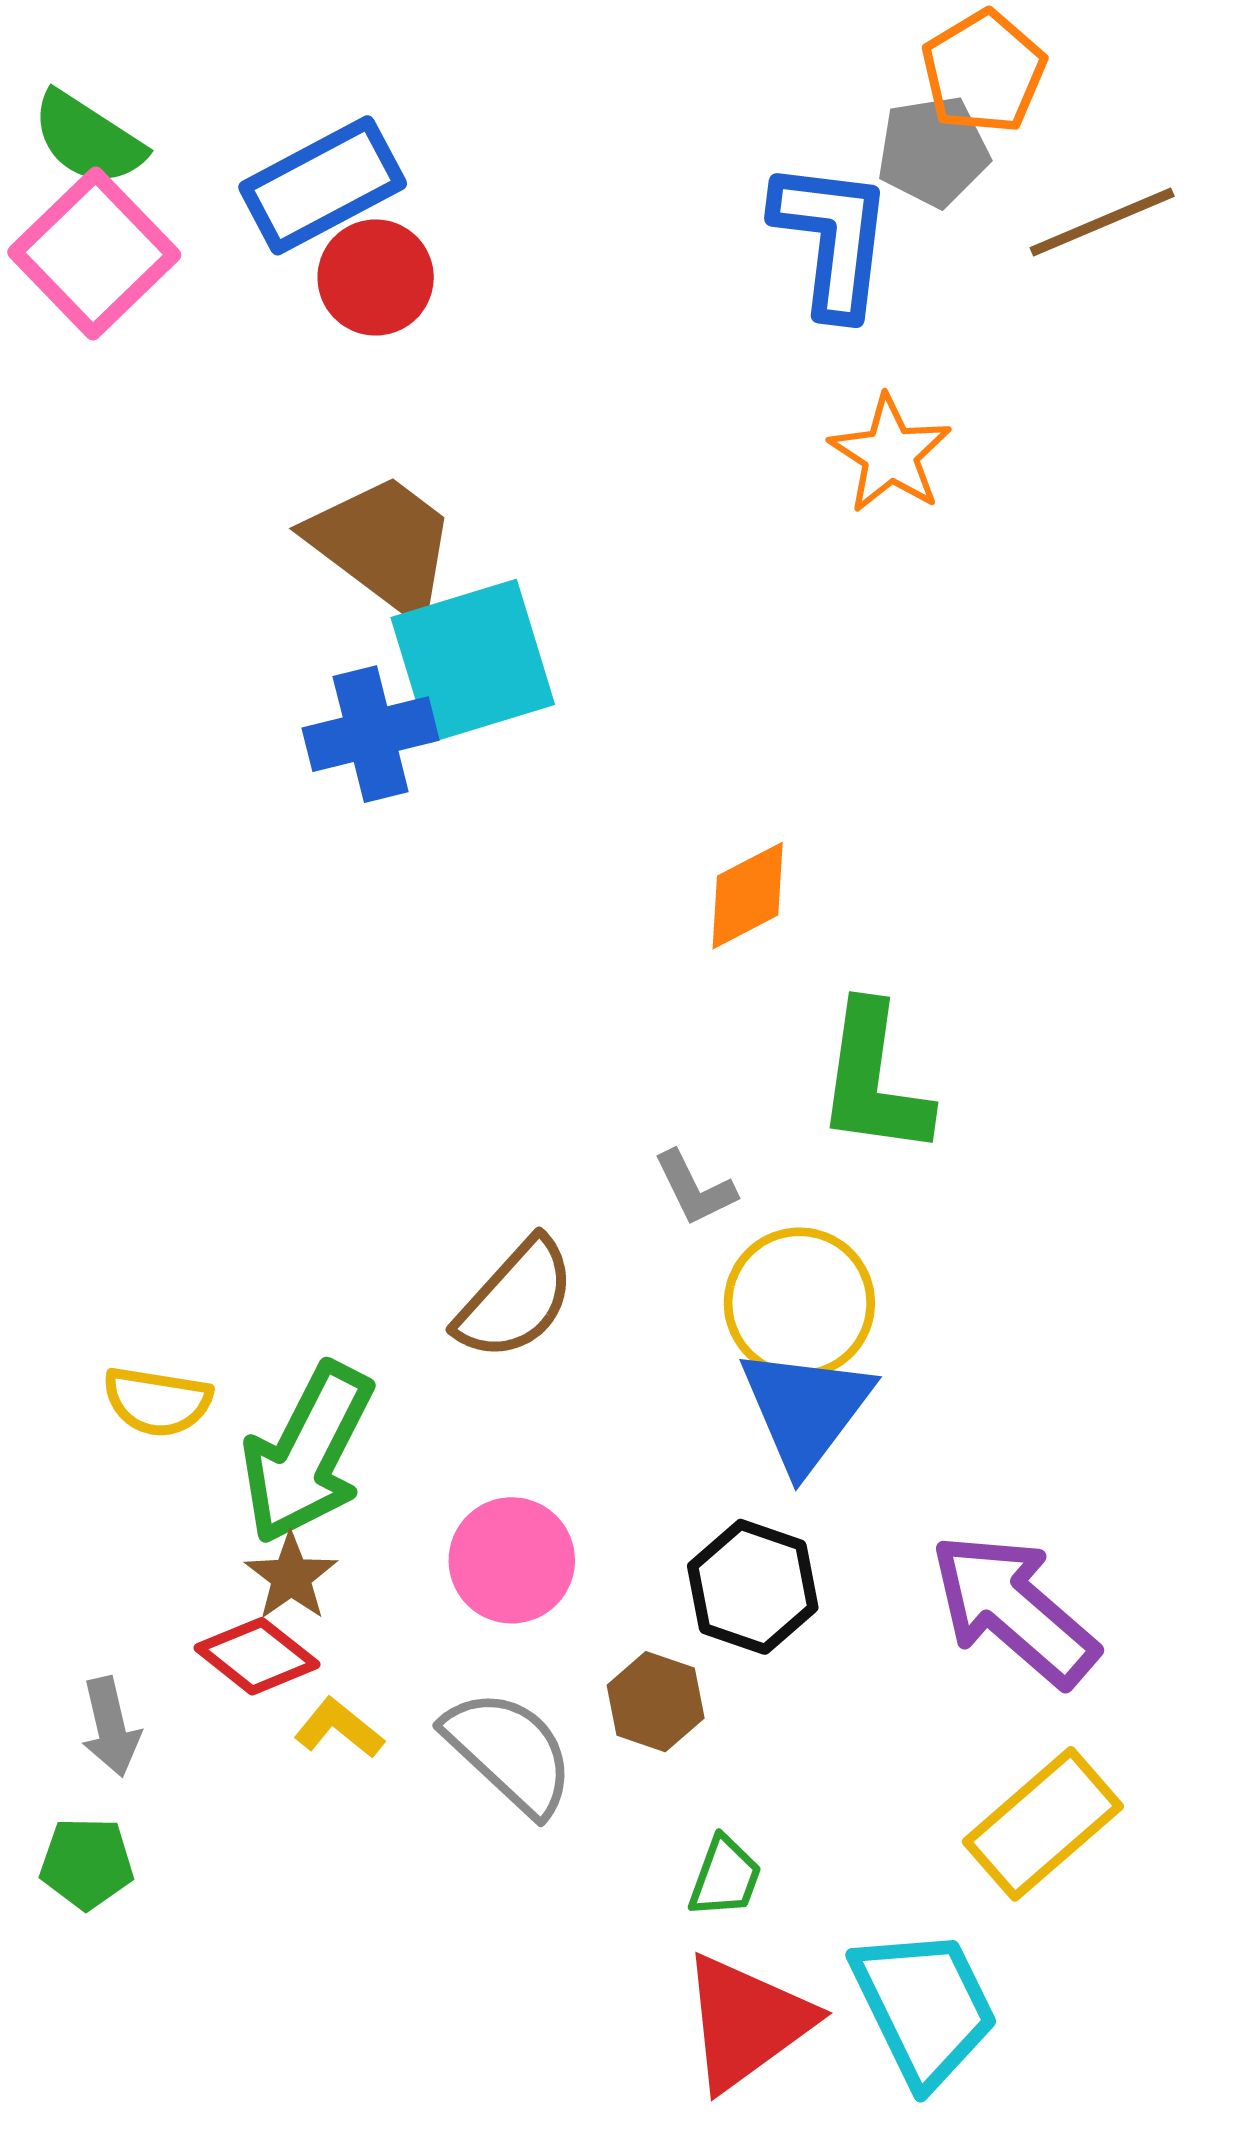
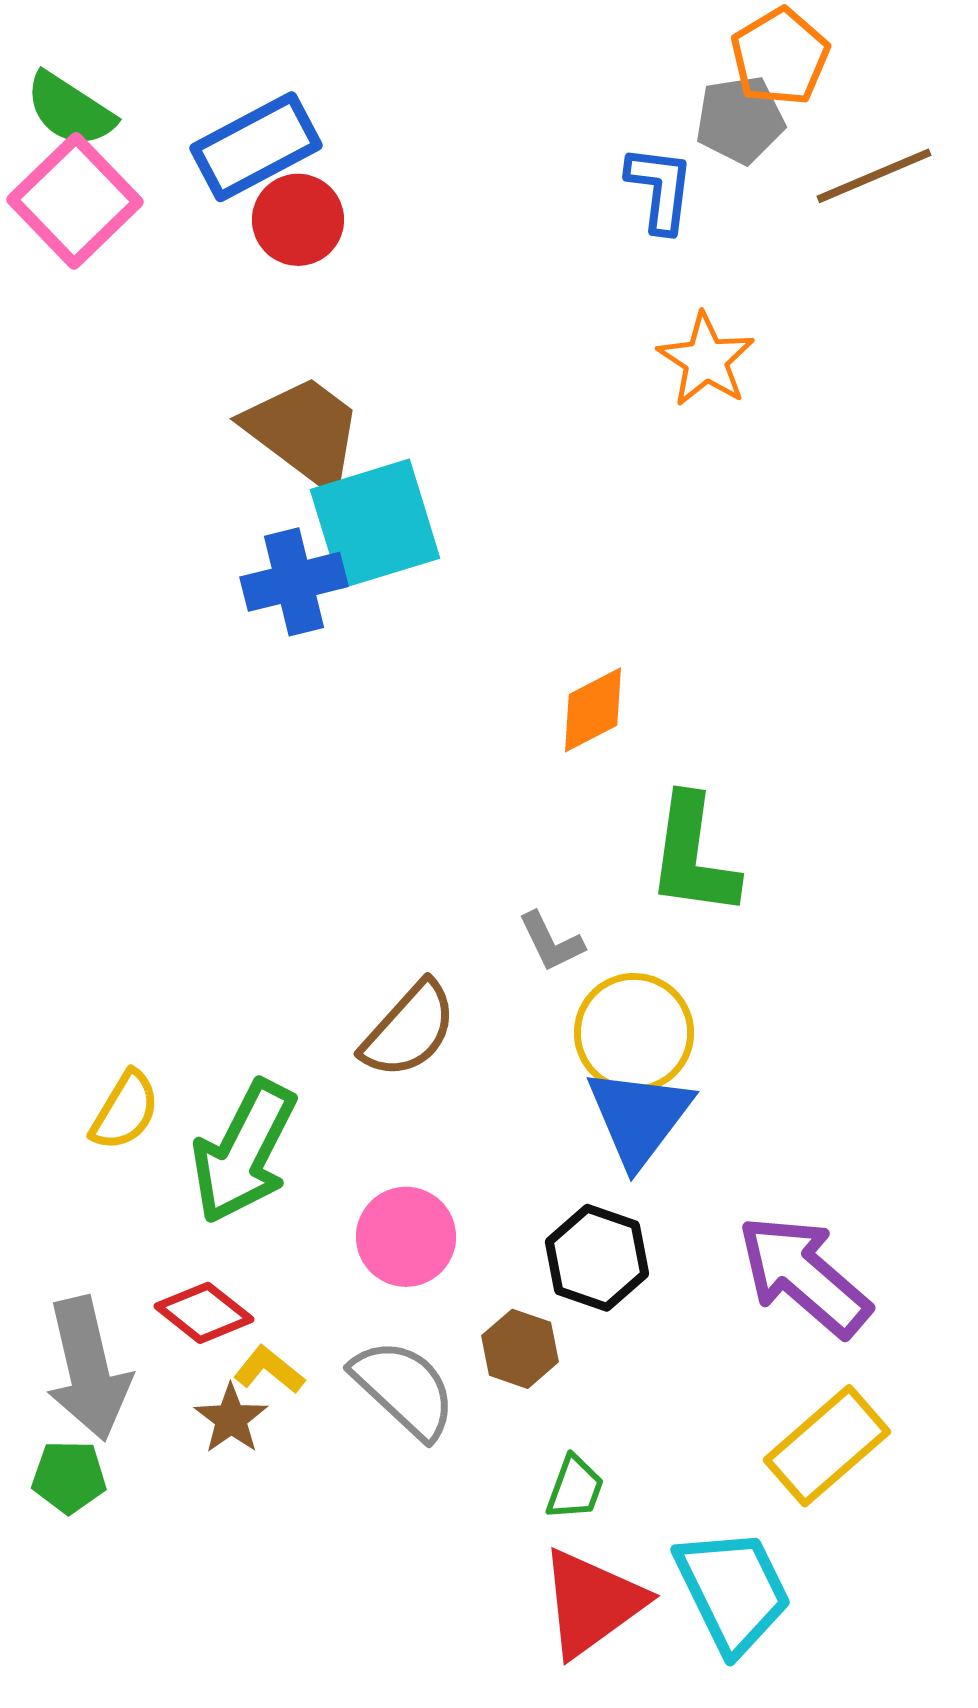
blue L-shape: (832, 238) -> (660, 189), size x0.7
yellow semicircle: (157, 1401) -> (125, 1111), turned -68
brown star: (291, 1577) -> (231, 1419), moved
gray arrow: (111, 1727) -> (88, 1369), size x1.8

